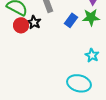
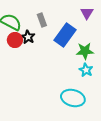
green star: (91, 17) -> (85, 51), moved
blue rectangle: (71, 20) -> (65, 35), size x1.6

